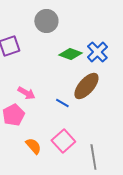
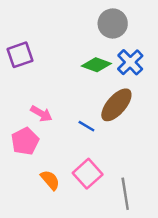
gray circle: (46, 21) -> (113, 23), moved

